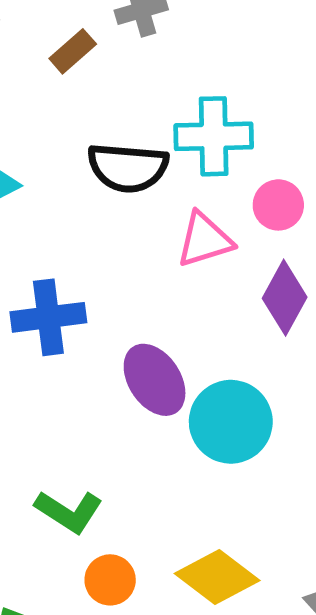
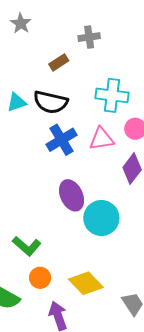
brown rectangle: (73, 51) -> (59, 62), moved
black semicircle: (128, 168) -> (51, 102), moved
blue cross: (48, 317) -> (62, 140), moved, turned -32

